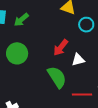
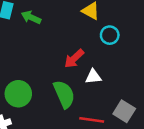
green arrow: (21, 20) -> (31, 17), turned 56
green circle: (17, 53) -> (18, 94), moved

